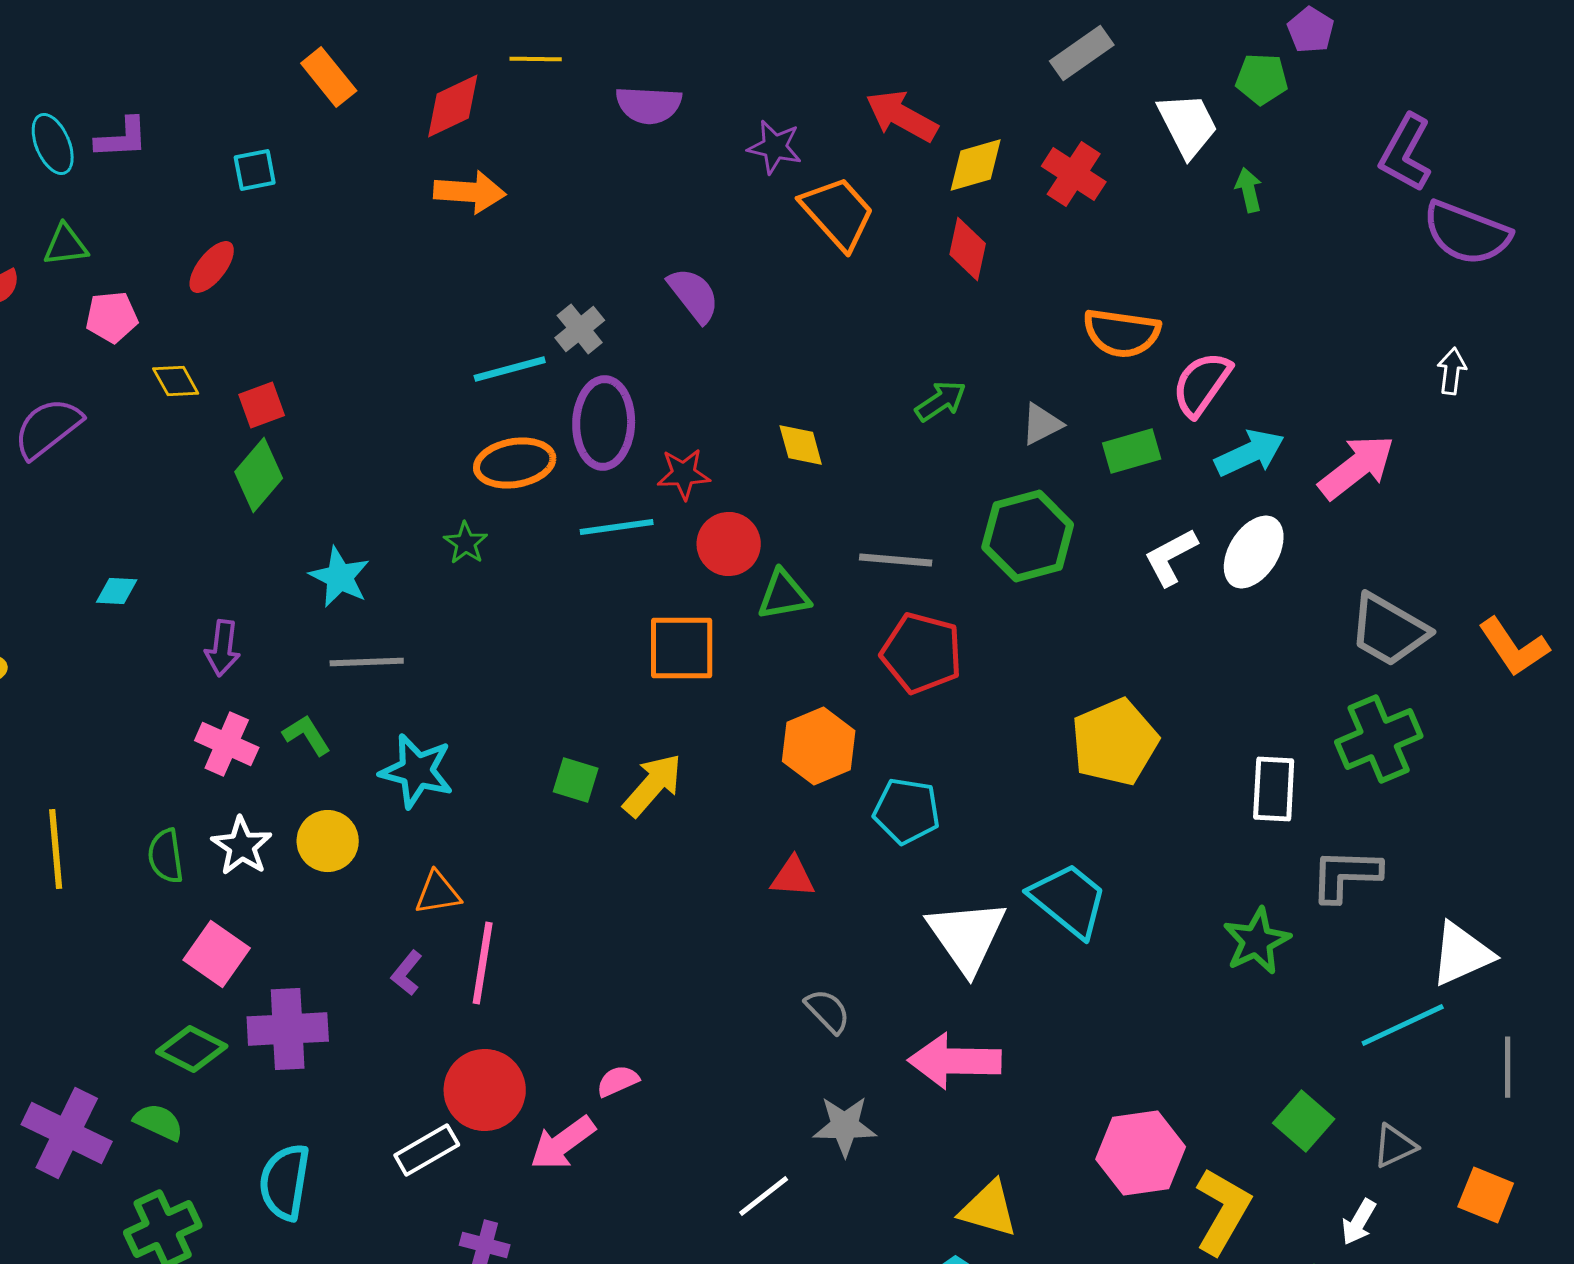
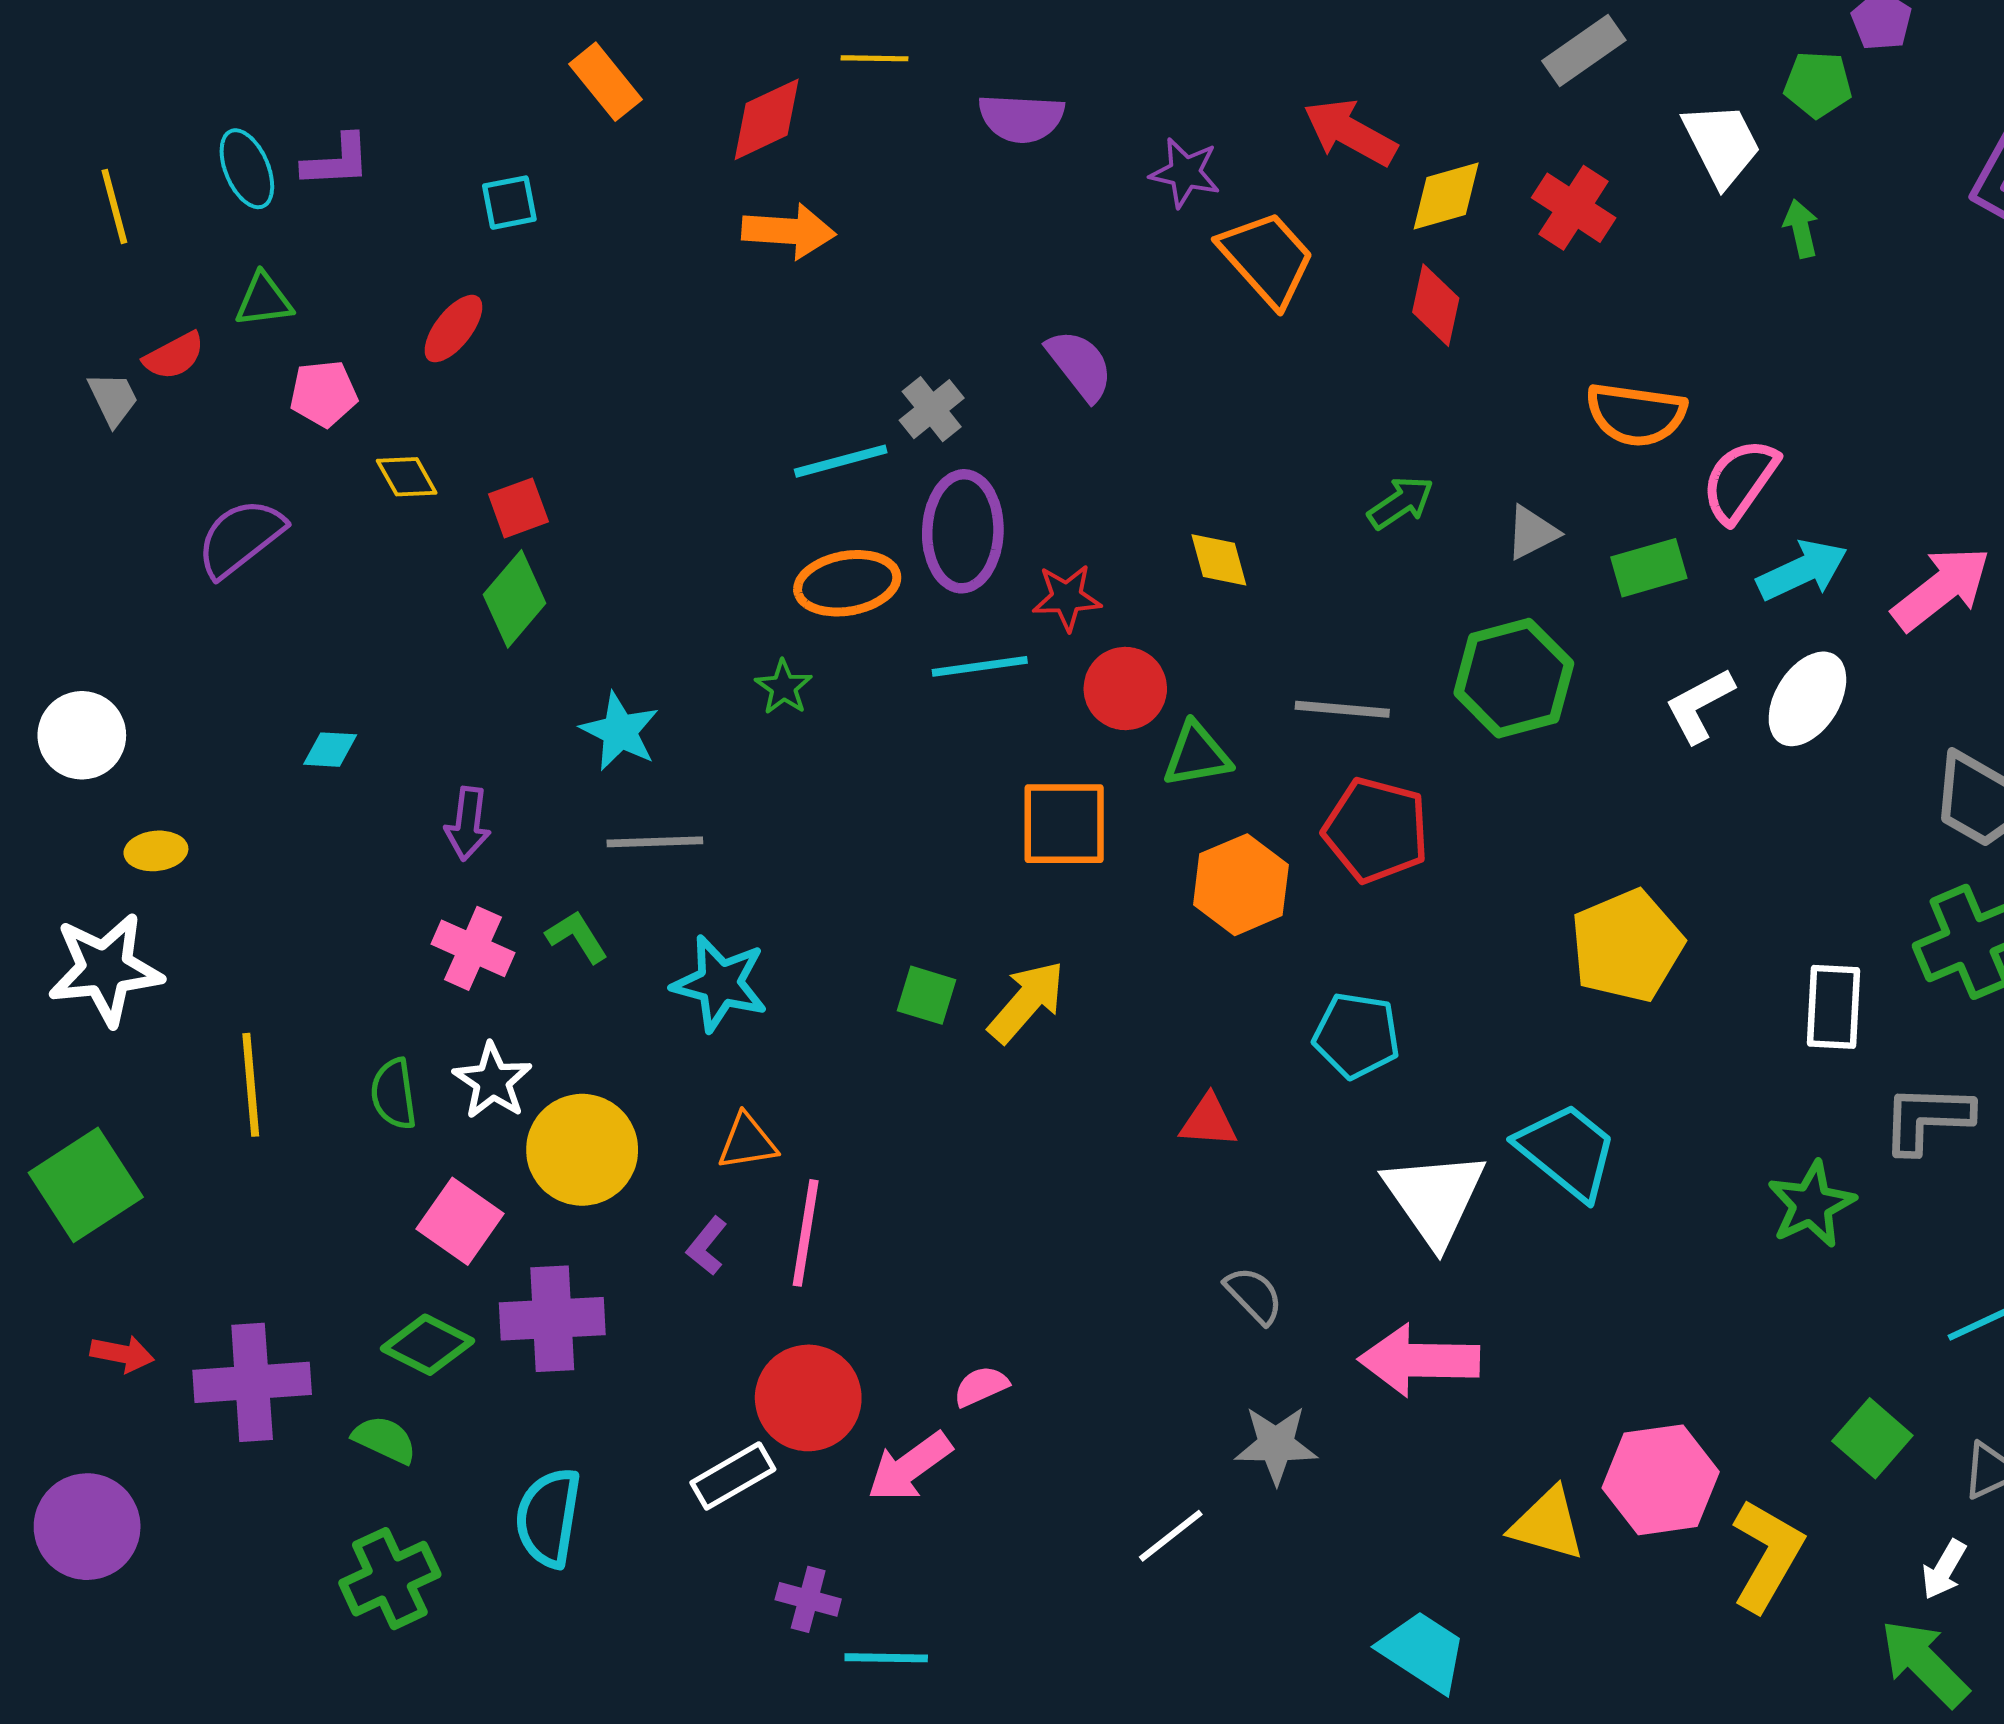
orange hexagon: (819, 746) -> (1241, 885), moved
yellow circle: (328, 841) -> (582, 1150), moved, size x1.4
purple cross: (67, 1133) -> (252, 1382), moved, turned -30
yellow triangle: (989, 1209) -> (1548, 1524), moved

